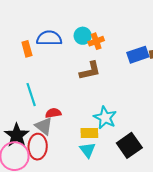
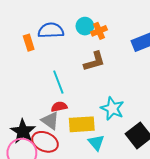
cyan line: (31, 95) -> (58, 82), moved
yellow rectangle: (89, 133) -> (82, 124), moved, size x1.4
red ellipse: (38, 147) -> (45, 142), turned -65

